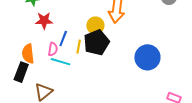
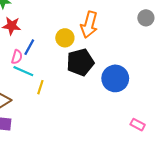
black pentagon: (96, 42) -> (80, 62), moved
yellow line: (79, 47) -> (40, 87), moved

